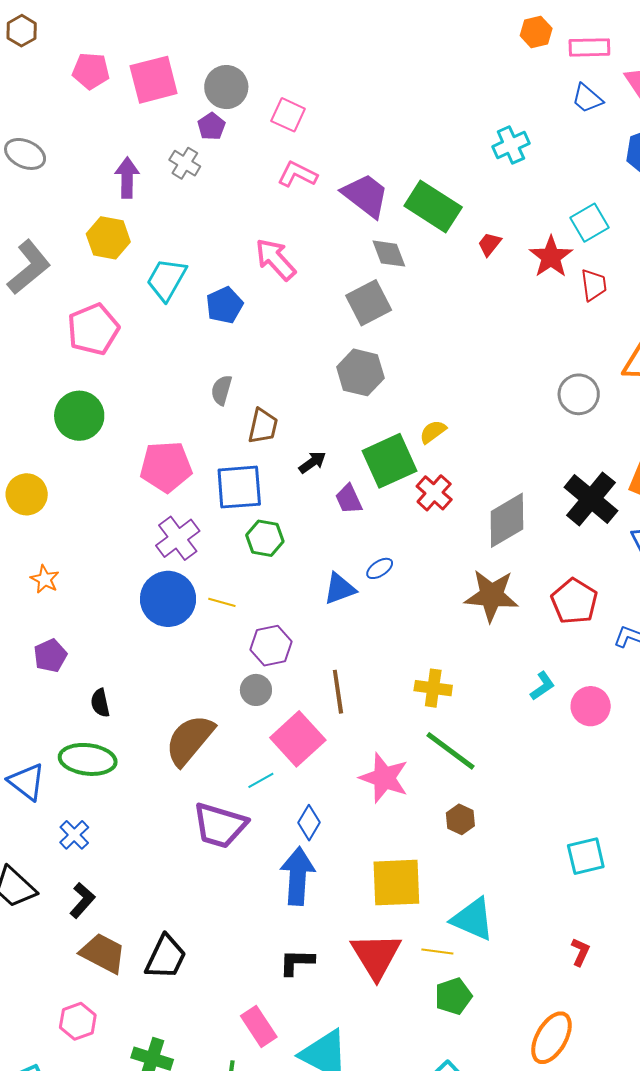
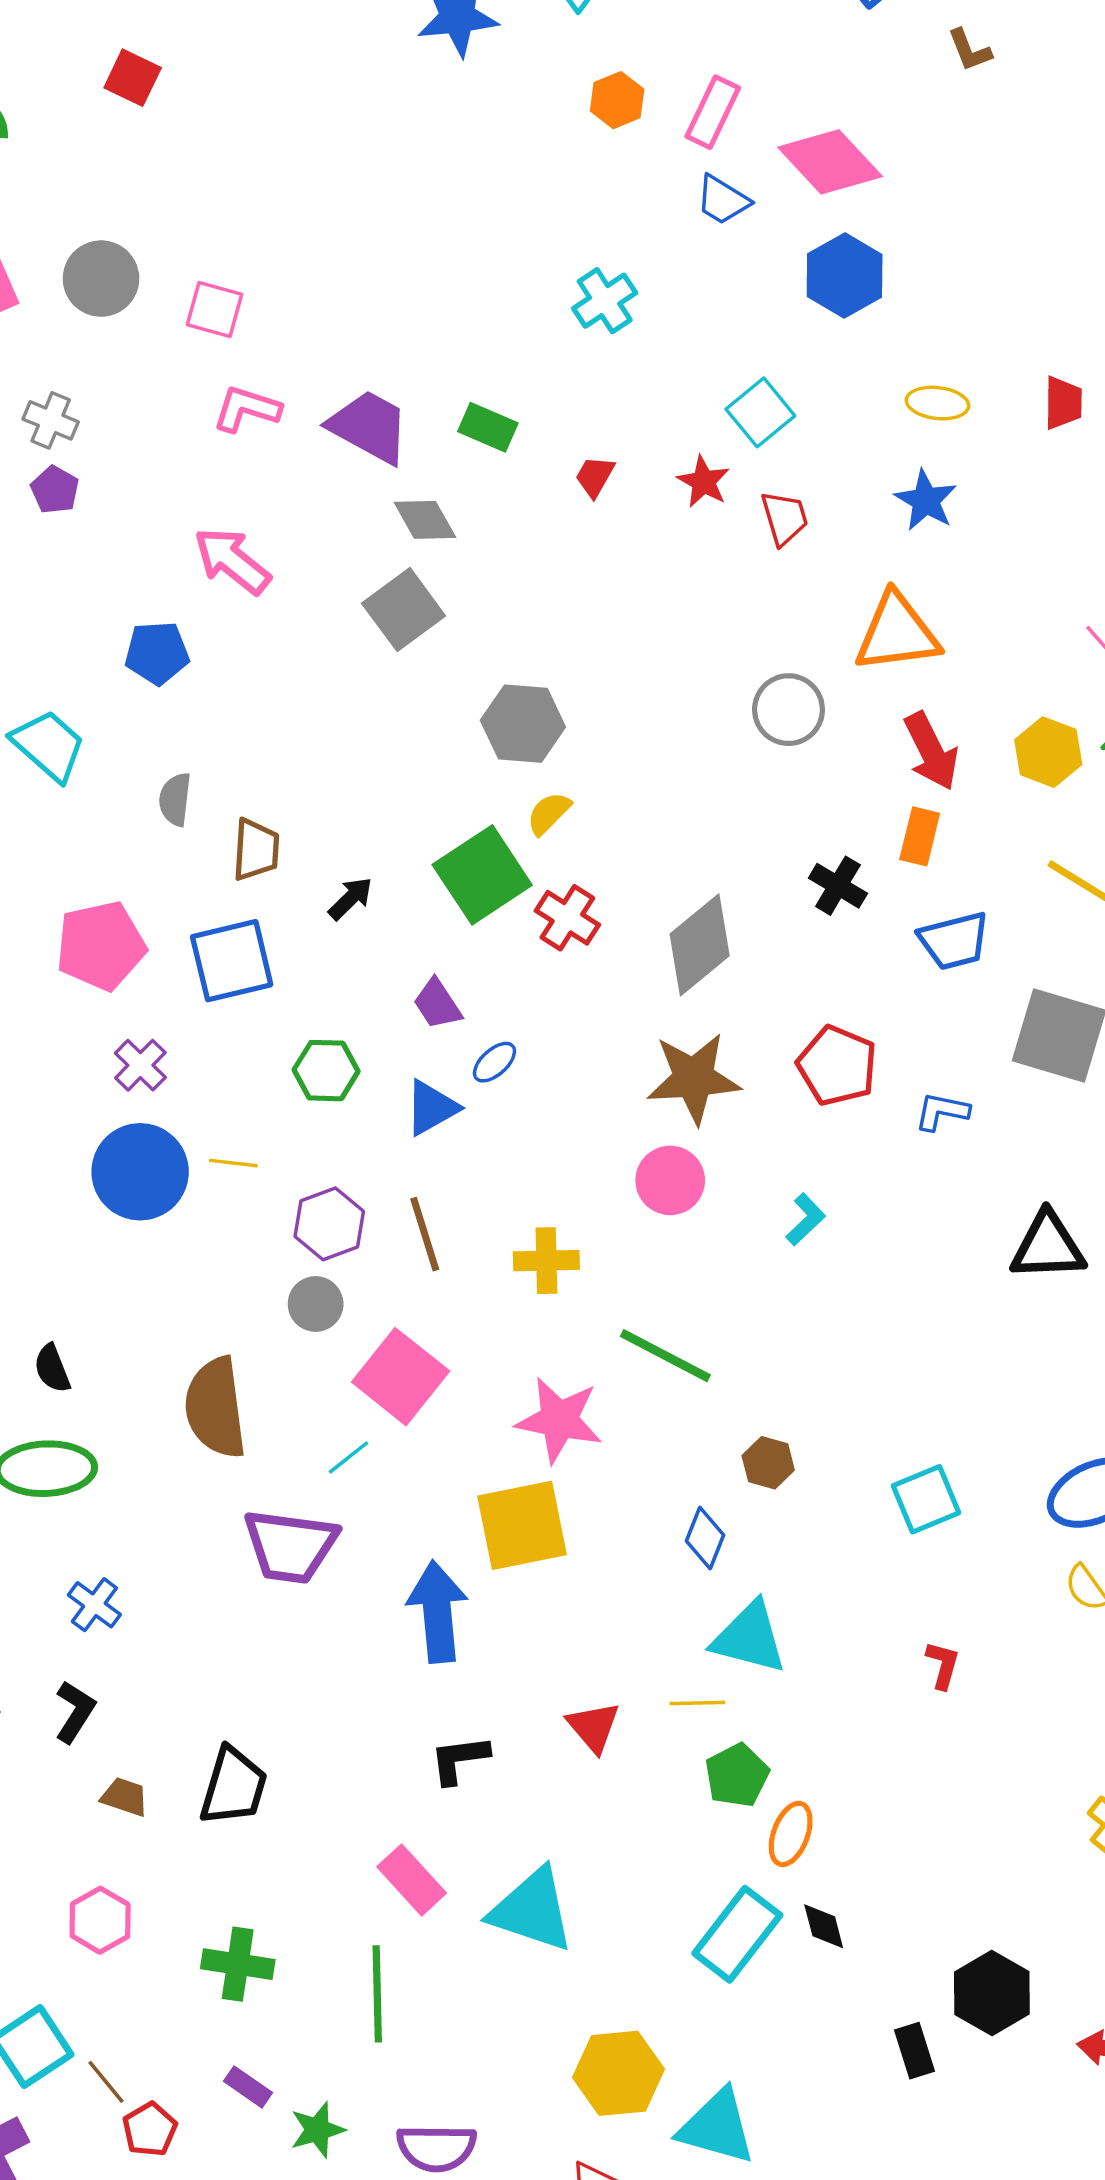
pink rectangle: (589, 47) -> (713, 112), turned -54
purple pentagon: (211, 126) -> (55, 490), moved
green rectangle: (433, 207) -> (488, 427), size x0.6
red star: (551, 257) -> (704, 482), size x0.7
cyan trapezoid: (166, 280) -> (49, 745), moved, turned 111
blue pentagon: (224, 305) -> (157, 653), turned 30
gray hexagon: (360, 372) -> (523, 724), moved
purple trapezoid: (349, 499) -> (437, 1004), moved
black cross: (591, 499) -> (838, 886), size x0.6
purple cross: (178, 538) -> (140, 1065), size x0.7
green hexagon: (265, 538) -> (326, 1071), moved
yellow cross: (433, 688) -> (546, 1261), moved
brown line: (338, 692) -> (425, 1234), moved
pink circle: (591, 706) -> (670, 1180), moved
brown semicircle: (190, 740) -> (215, 1408), turned -38
brown hexagon: (460, 819) -> (768, 1463), moved
blue diamond: (309, 823) -> (705, 1538), moved
blue cross: (74, 835) -> (94, 1605), moved
yellow square: (396, 883) -> (522, 1525), moved
brown trapezoid: (103, 953) -> (125, 1797), size x0.6
red triangle: (376, 956) -> (594, 1727), size x0.6
orange ellipse: (551, 1038) -> (791, 1834), moved, size x0.7

